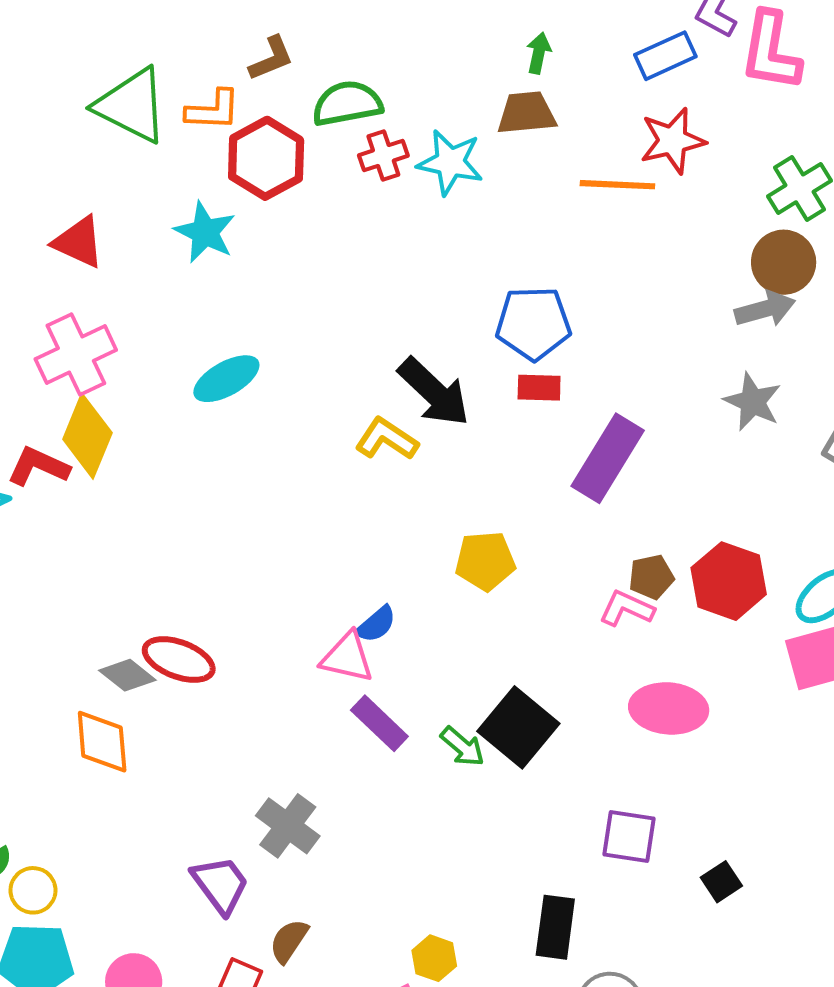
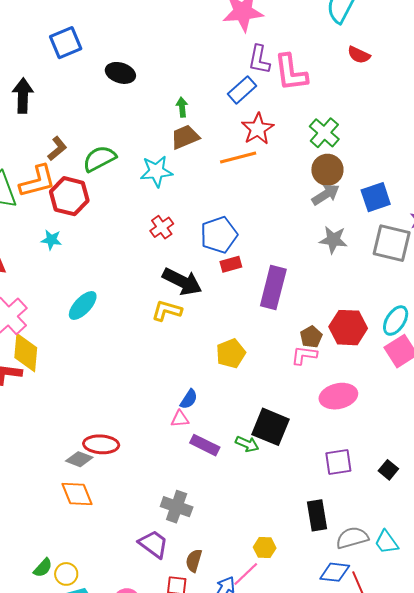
orange L-shape: (213, 110) -> (37, 181), size x1.4
red cross: (383, 155) -> (162, 227), moved
cyan star: (205, 232) -> (51, 240), size x0.7
pink triangle: (347, 657) -> (180, 419), size x0.7

